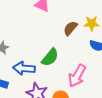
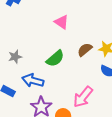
green semicircle: (50, 57) -> (55, 58), moved

